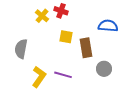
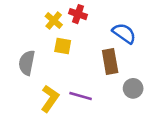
blue semicircle: (108, 26) -> (124, 33), moved, turned 30
yellow square: (66, 37) -> (63, 46), moved

